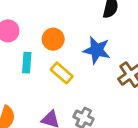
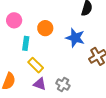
yellow rectangle: (62, 73) -> (36, 65), moved

